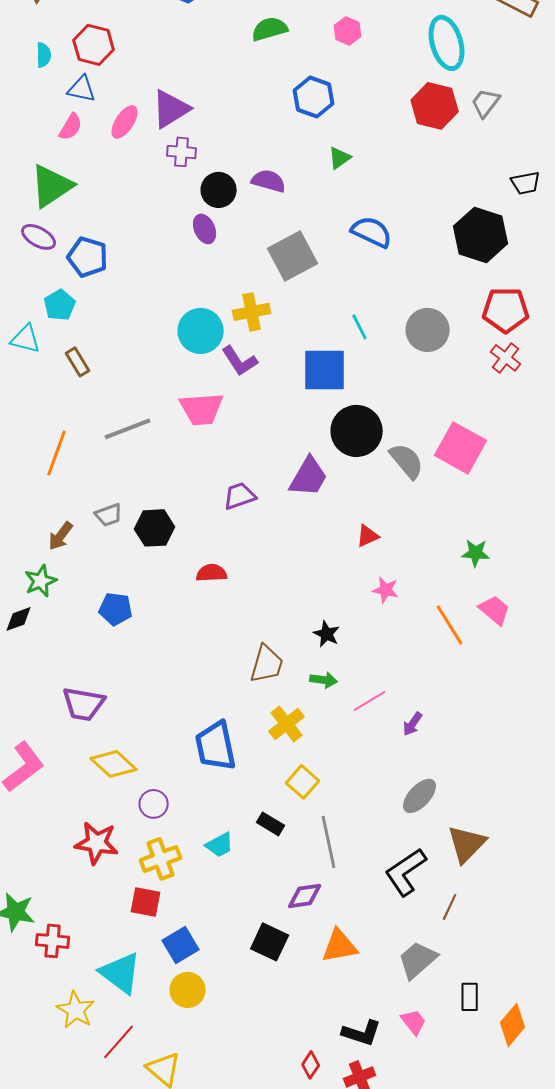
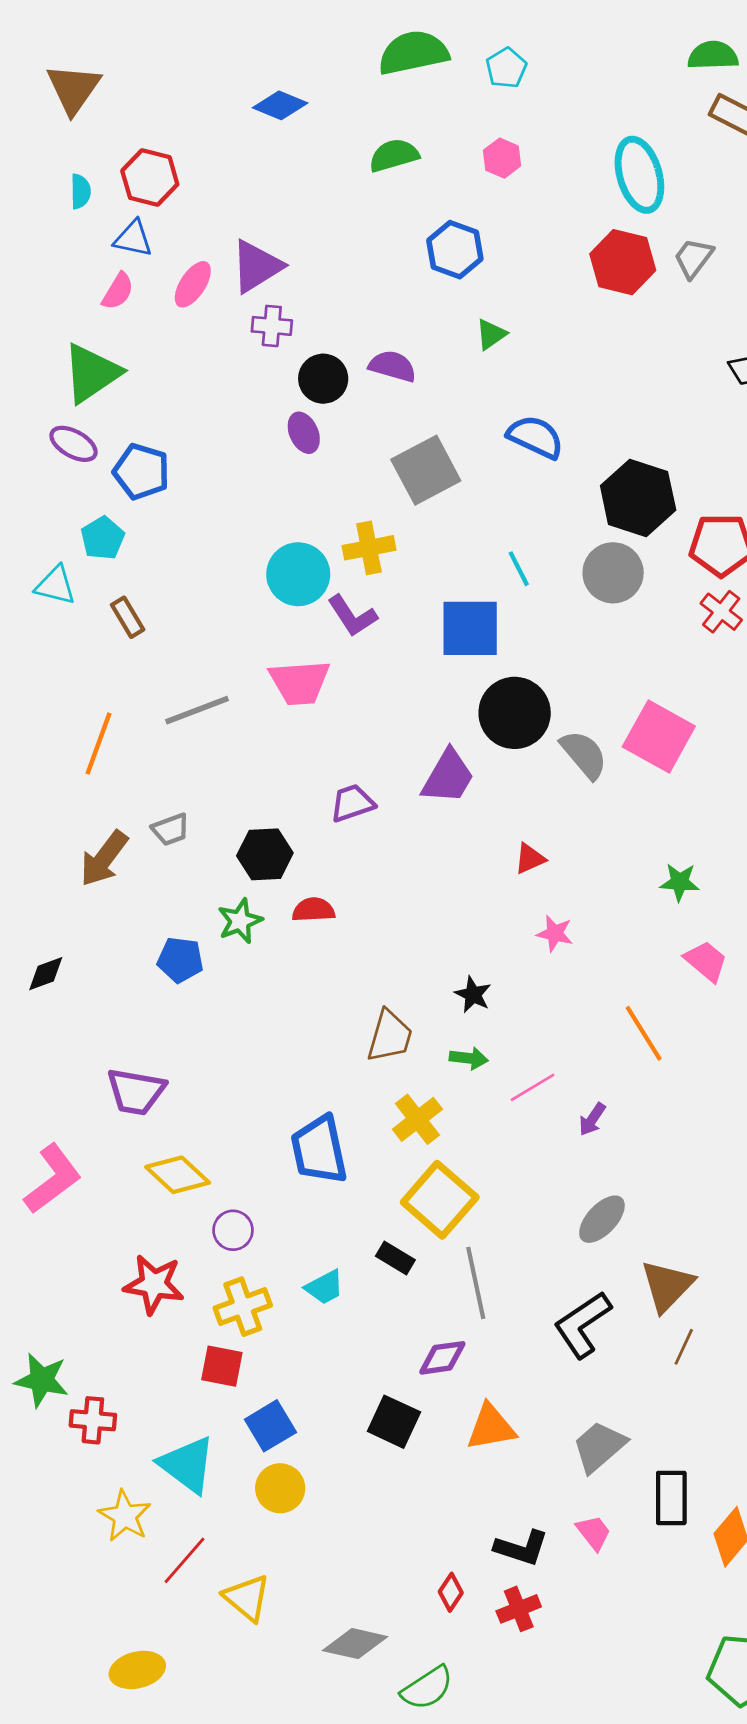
black hexagon: (481, 235) -> (638, 498), moved
black hexagon: (155, 528) -> (265, 854), moved
brown arrow: (61, 536) -> (104, 859), size x1.4
green star: (41, 581) -> (240, 921), moved
orange line: (450, 625) -> (644, 1033), moved
yellow square: (303, 782) -> (440, 1200), size x1.6
brown line: (450, 907) -> (684, 1347), moved
black rectangle: (470, 997) -> (671, 1498), size x1.4

